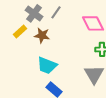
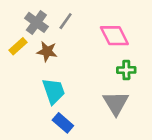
cyan trapezoid: (47, 65) -> (54, 91), turned -130

